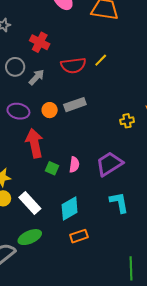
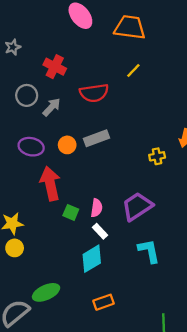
yellow line: (101, 60) -> (133, 70), moved
white rectangle: (30, 203) -> (100, 231), moved, size x0.6
orange rectangle: (79, 236) -> (104, 302), moved

